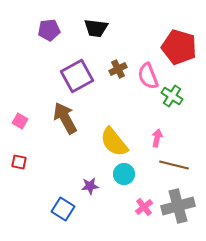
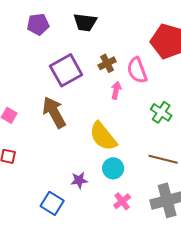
green cross: (172, 96) -> (161, 112), moved
pink arrow: (157, 138) -> (116, 90), moved
pink cross: (144, 207) -> (122, 201), moved

